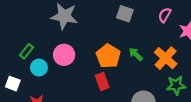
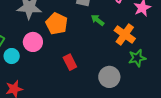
green arrow: (136, 54) -> (98, 20), moved
orange pentagon: (108, 56) -> (57, 24), moved

